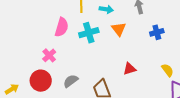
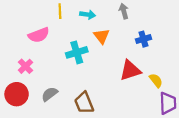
pink semicircle: (62, 27) -> (39, 35), turned 54
cyan cross: (89, 33) -> (77, 52), moved
red triangle: (129, 69) -> (130, 70), moved, size x1.5

